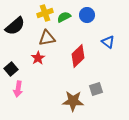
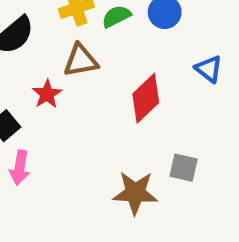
red star: (38, 58) -> (47, 94), moved
gray square: (96, 89) -> (184, 168), turned 32

